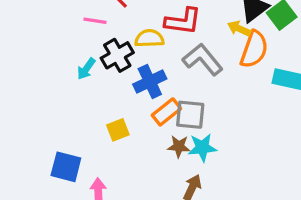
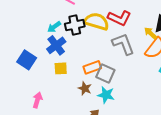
yellow semicircle: (149, 38) -> (97, 21), size x1.4
blue cross: (150, 82) -> (56, 45), moved, turned -30
brown star: (179, 146) -> (85, 88), moved
blue square: (66, 167) -> (27, 60), moved

